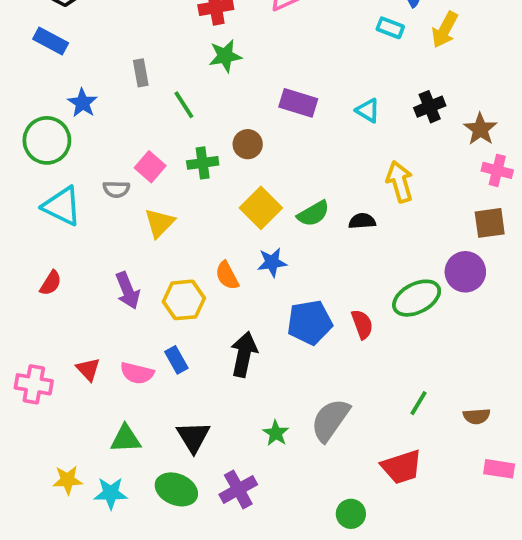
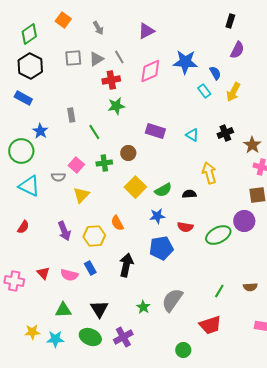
cyan rectangle: (390, 28) -> (204, 91), turned 32
blue star: (272, 262) -> (157, 216), moved
red semicircle: (362, 324) -> (185, 227), moved, turned 119
brown semicircle: (477, 416) -> (250, 287), moved

